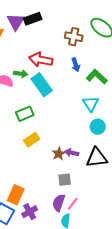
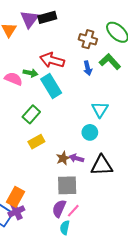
green L-shape: (97, 77) -> (110, 62), moved
green rectangle: (25, 114) -> (31, 114), turned -30
cyan circle: (98, 127) -> (90, 132), moved
gray square: (65, 180) -> (67, 185), size x1.5
purple cross: (30, 212) -> (16, 211), moved

